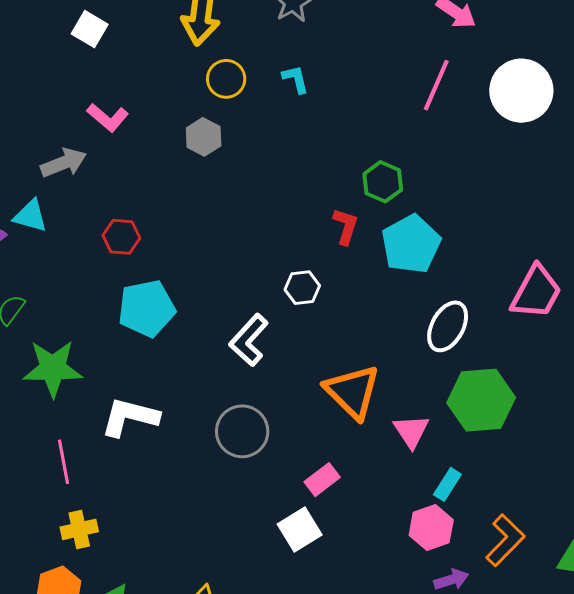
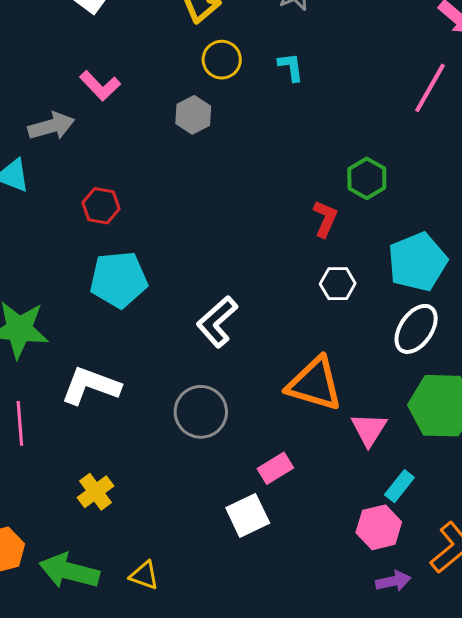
cyan pentagon: (411, 244) -> (418, 262), moved
white hexagon: (302, 288) -> (338, 284), moved
orange triangle: (352, 392) -> (315, 384), turned -34
yellow cross: (79, 529) -> (96, 492), moved, turned -30

